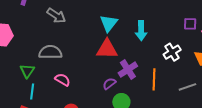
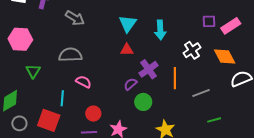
red triangle: (107, 49) -> (127, 50), size x0.6
green triangle: (27, 71) -> (33, 71), moved
gray line: (187, 87) -> (201, 93), moved
cyan line: (32, 91) -> (62, 98), moved

